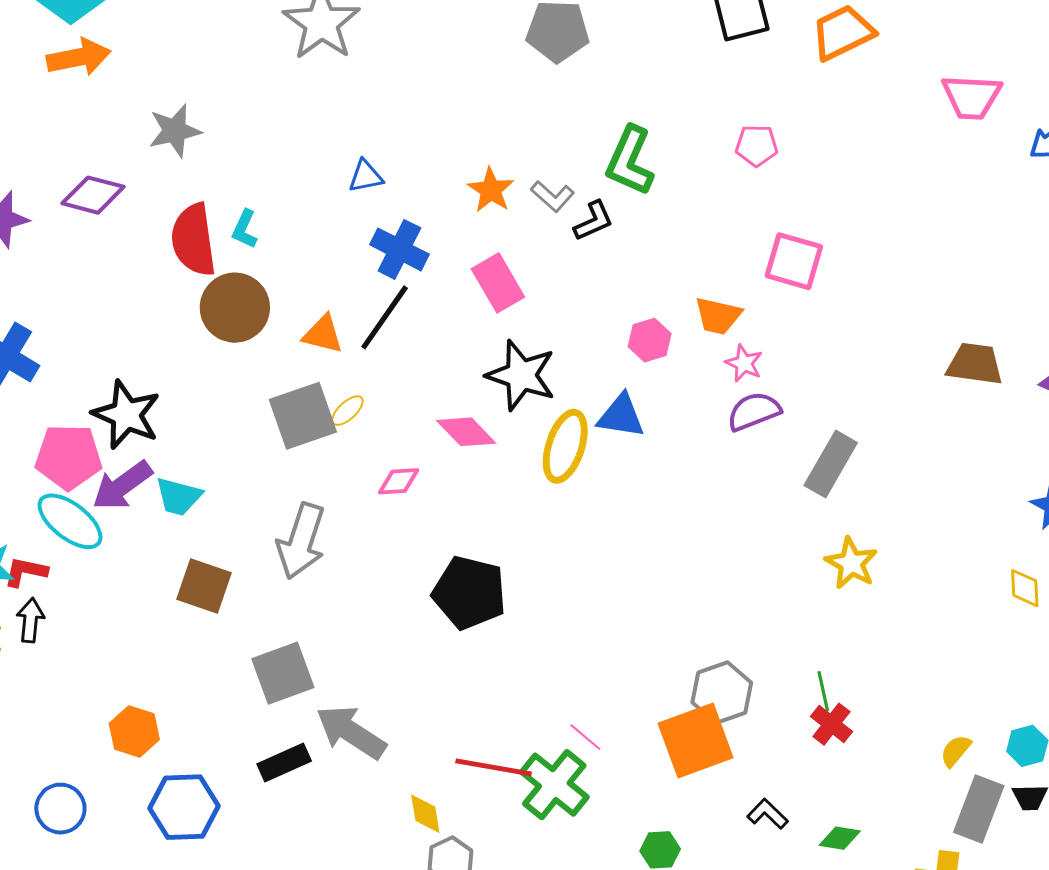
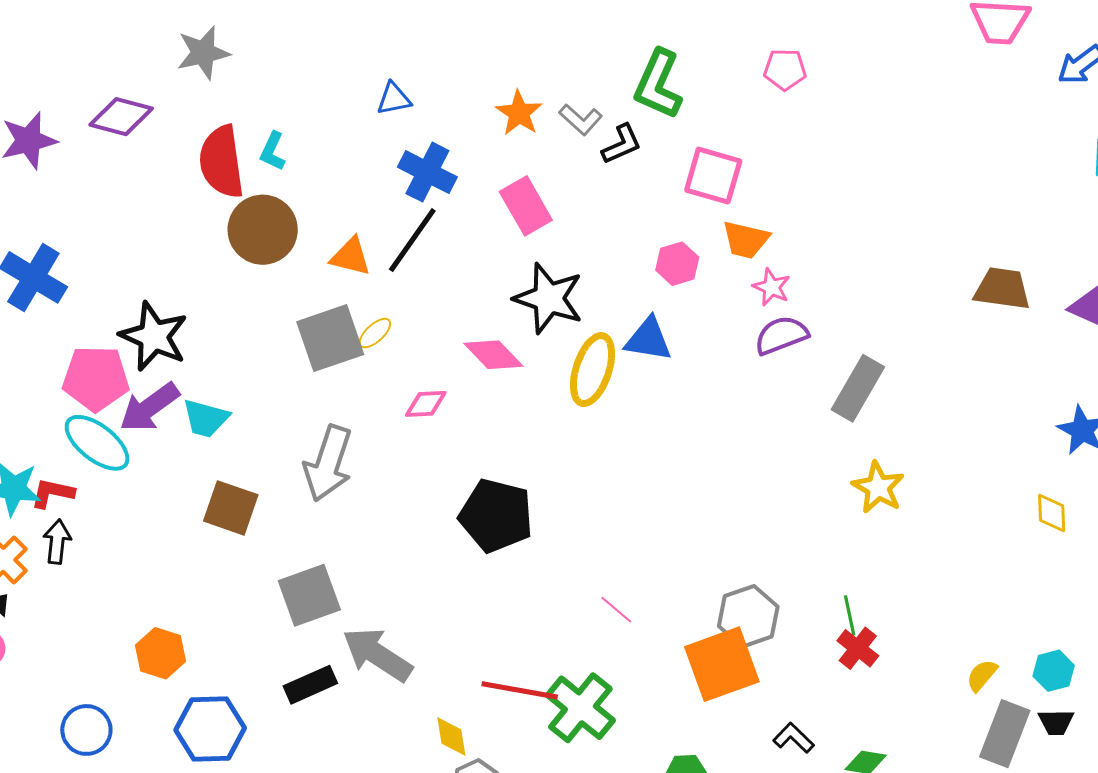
pink square: (794, 261) -> (713, 176), moved
pink line: (585, 737) -> (616, 610), moved

